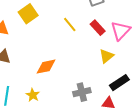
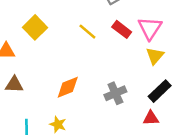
yellow triangle: (106, 56) -> (155, 56), moved
gray cross: (82, 92) -> (115, 93), moved

